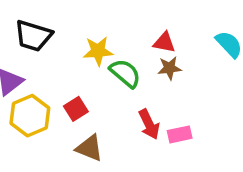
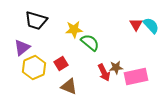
red triangle: (164, 43) -> (136, 24), moved, turned 48
brown star: (169, 68) -> (116, 68), moved
pink rectangle: (180, 134) -> (136, 76), moved, size x1.6

